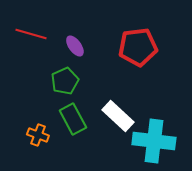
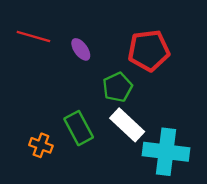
green pentagon: (65, 81) -> (117, 87), moved

